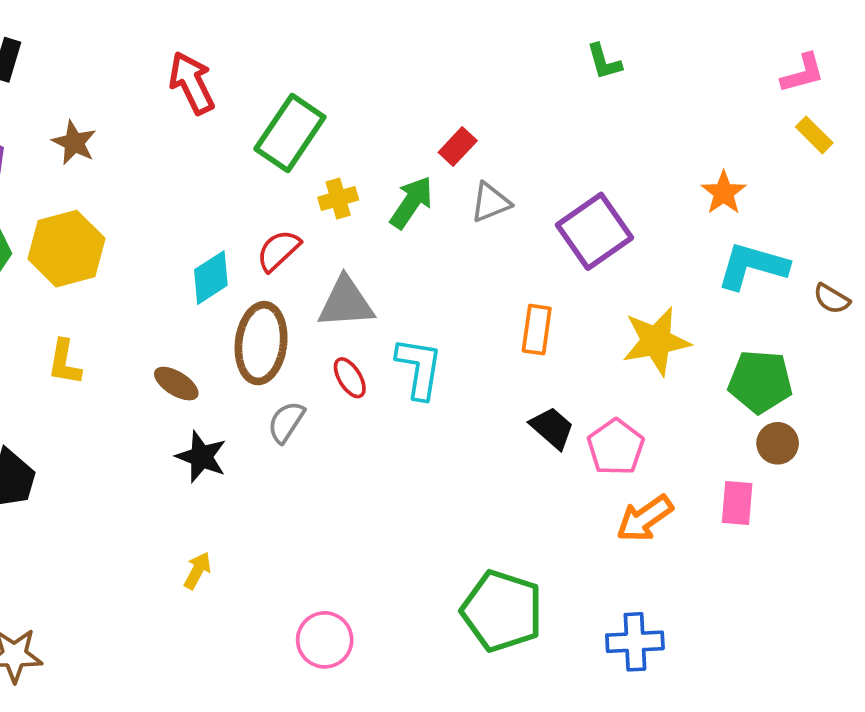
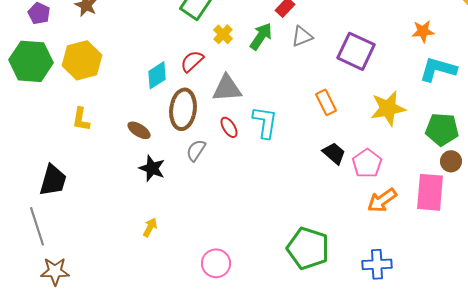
orange star: (724, 193) -> (423, 31), turned 30
yellow cross: (338, 199) -> (223, 34), turned -30
purple square: (594, 231) -> (356, 51), turned -30
orange rectangle: (537, 330) -> (326, 102), turned -35
pink rectangle: (737, 503) -> (430, 192), size x1.6

